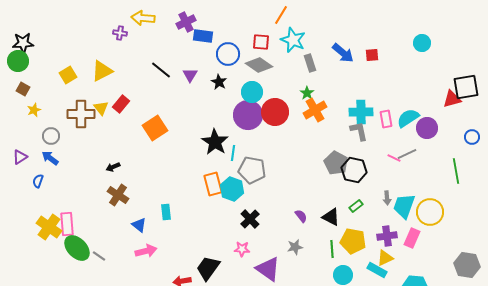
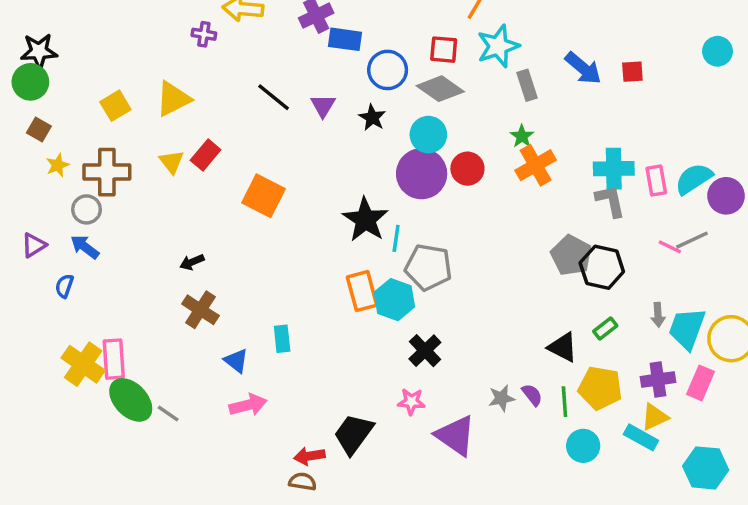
cyan star: (293, 40) -> (498, 46), turned 30
red circle: (275, 112) -> (467, 169), size x0.7
brown cross: (81, 114) -> (107, 172), moved
orange square: (155, 128) -> (263, 196), turned -30
purple semicircle: (301, 216) -> (532, 395), moved

